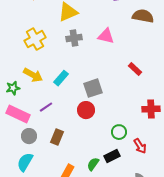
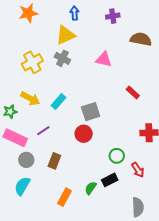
gray cross: (74, 38) -> (62, 58), moved, turned 35

